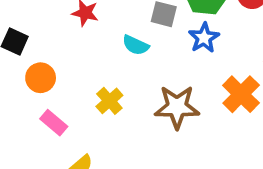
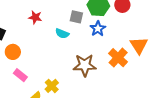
yellow cross: (109, 101) -> (52, 86), moved

